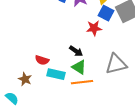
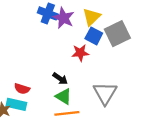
gray triangle: (116, 64) -> (105, 93), turned -45
cyan rectangle: (56, 74) -> (16, 104), moved

